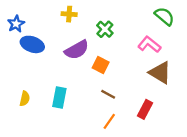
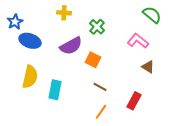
brown triangle: (160, 73) -> (148, 67), size x0.6
yellow semicircle: (25, 99) -> (30, 77), moved, size x1.6

